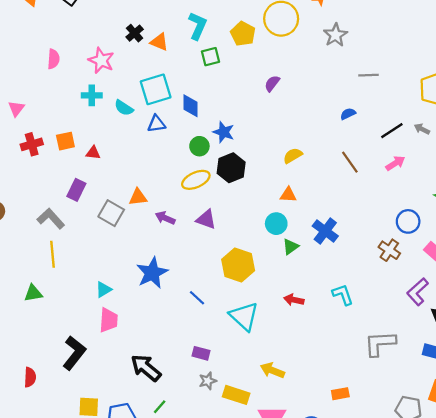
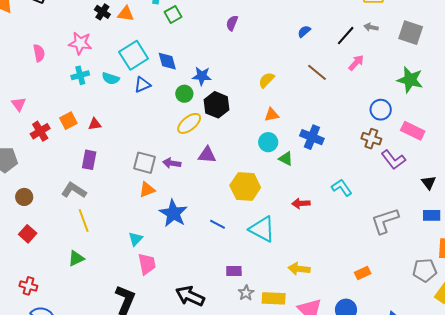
orange triangle: (138, 197) -> (147, 190), moved
gray square: (111, 213) -> (145, 163), moved
green triangle: (290, 247) -> (286, 159), turned -42
purple L-shape: (418, 292) -> (393, 160), moved, turned -70

